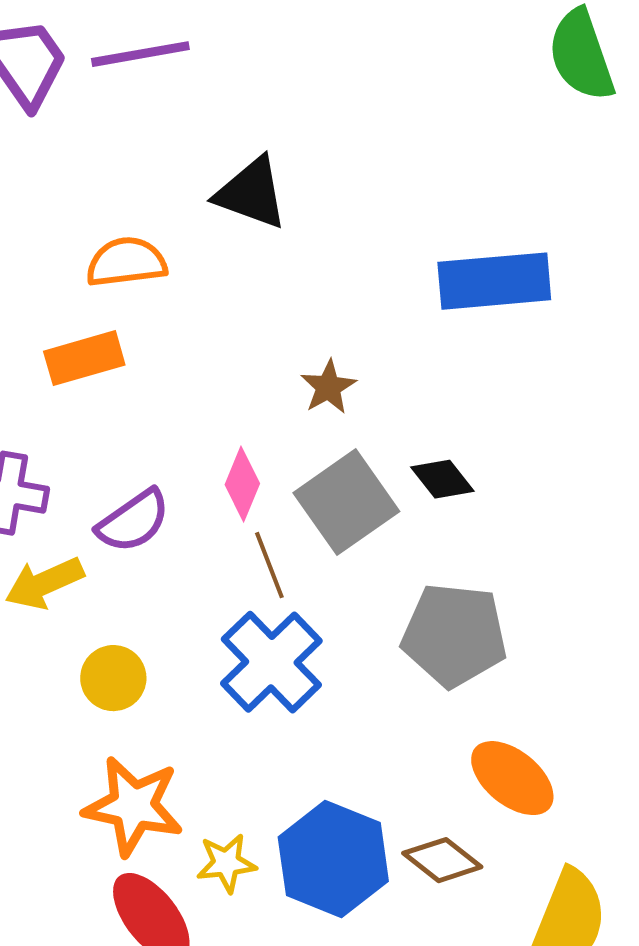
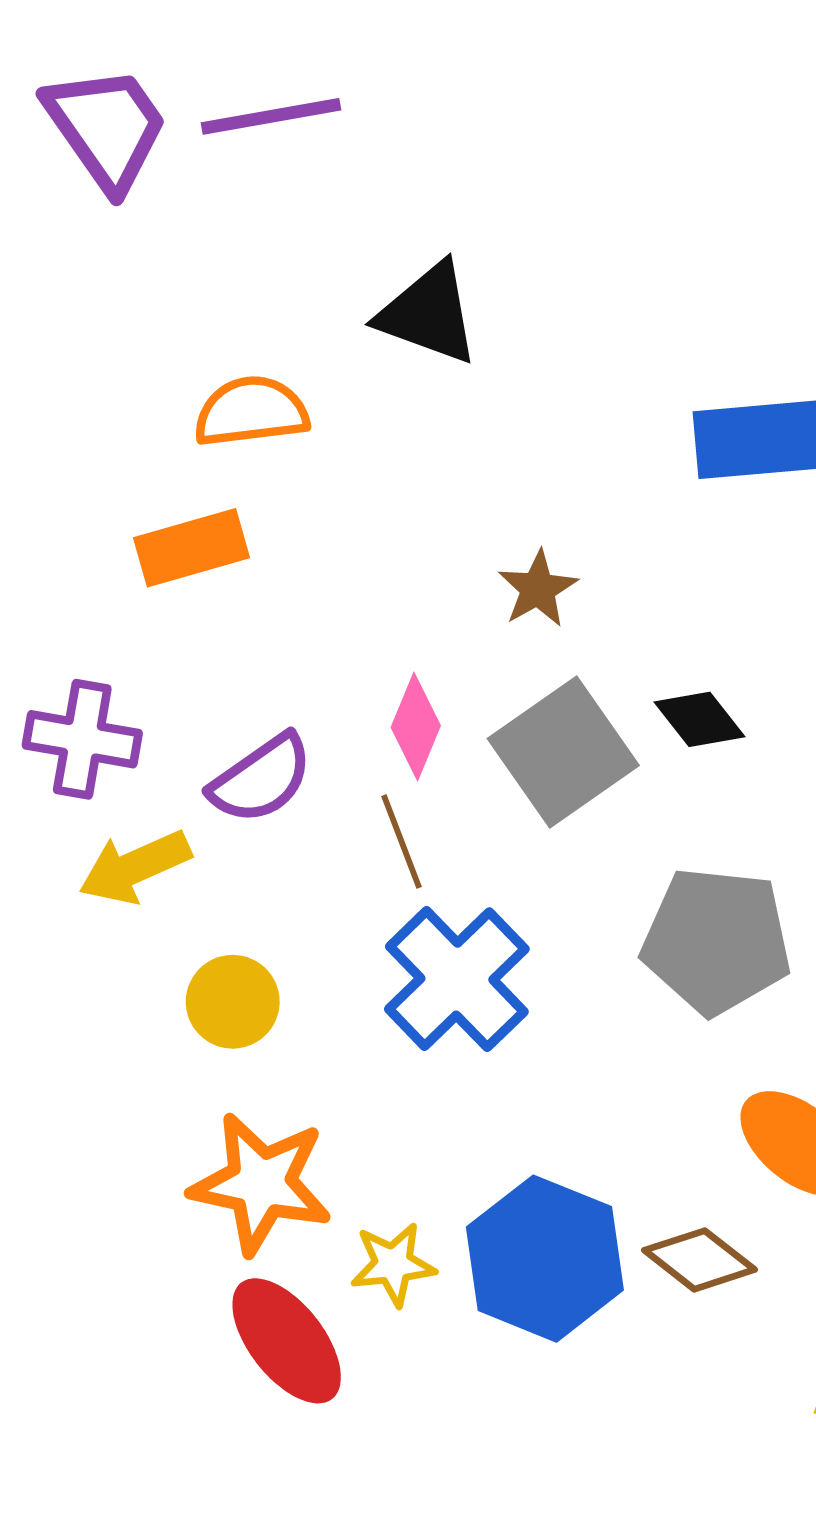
brown line: (269, 565) -> (402, 841), moved

